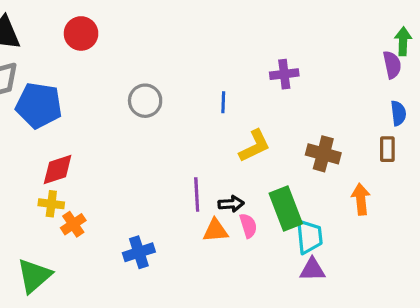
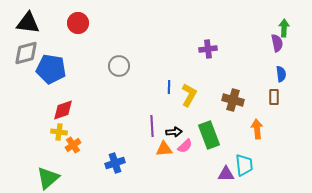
blue line: (223, 102) -> (169, 87), moved
yellow L-shape: (255, 146) -> (189, 95), turned -35
pink semicircle: (248, 226) -> (185, 146), turned 63
cyan trapezoid: (309, 237) -> (244, 165), moved

